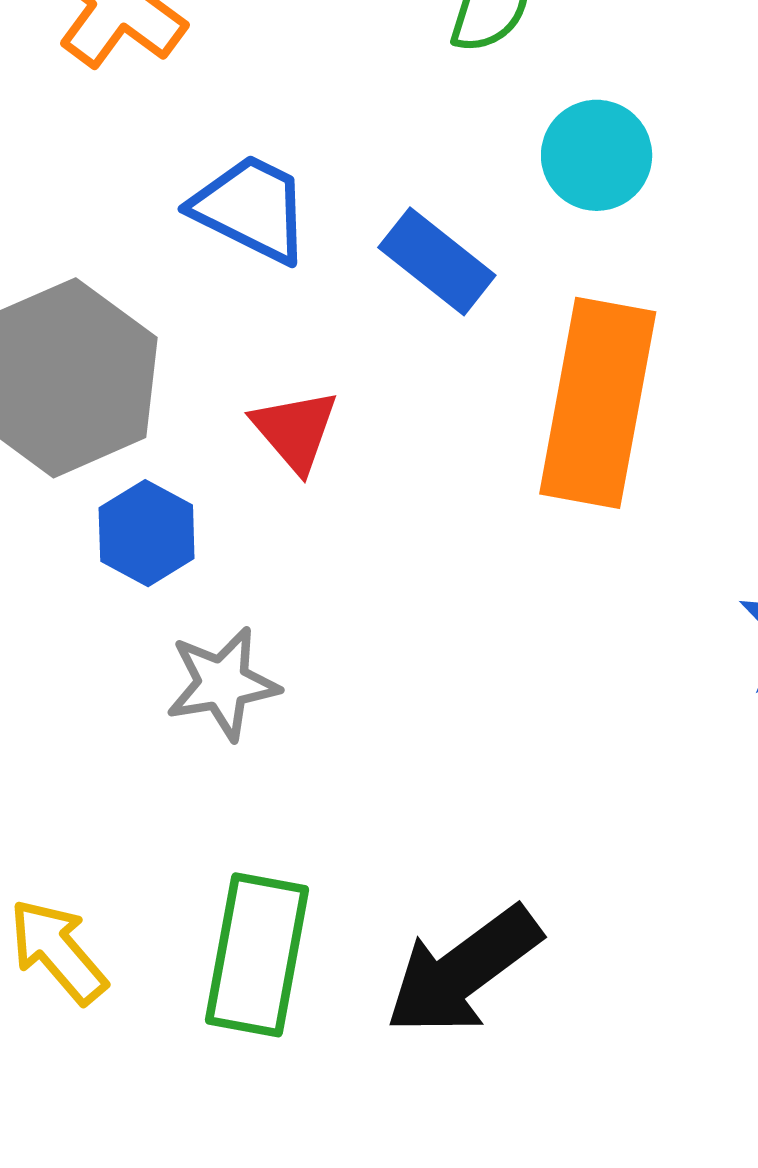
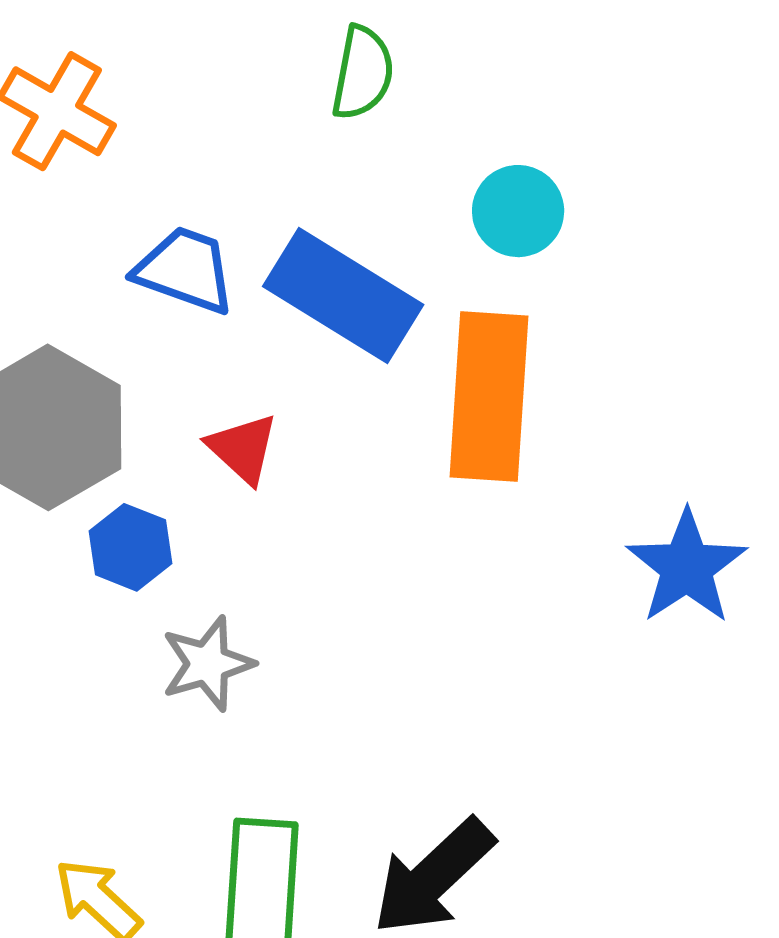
cyan circle: (597, 155) -> (518, 211), moved
blue rectangle: (437, 261) -> (343, 296), size x1.6

